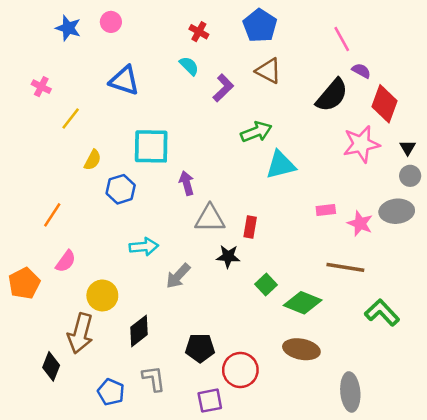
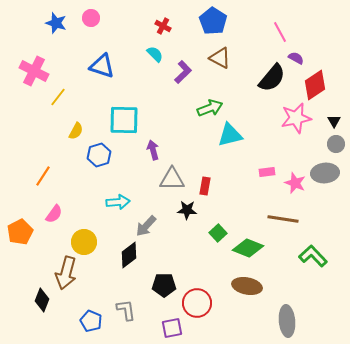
pink cross: (41, 87) -> (34, 71), size x1.8
red diamond: (384, 104) -> (315, 85), turned 36
black diamond: (139, 331) -> (129, 255), moved

